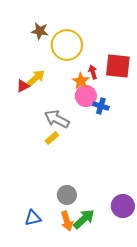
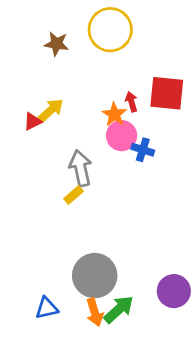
yellow circle: (67, 45) -> (110, 30), moved
gray arrow: (57, 119) -> (81, 168), turned 50
gray circle: (67, 195) -> (95, 276), size x1.6

